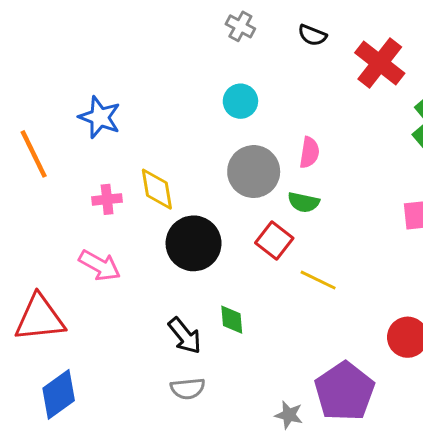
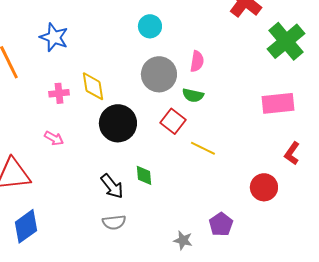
pink arrow: (100, 265) -> (54, 138), size x0.7
purple pentagon: (345, 391) -> (221, 224), size x0.6

